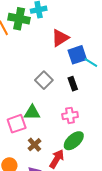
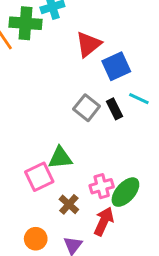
cyan line: (91, 63) -> (139, 99), moved
gray square: (44, 80) -> (87, 108), moved
pink cross: (70, 115) -> (102, 186), moved

